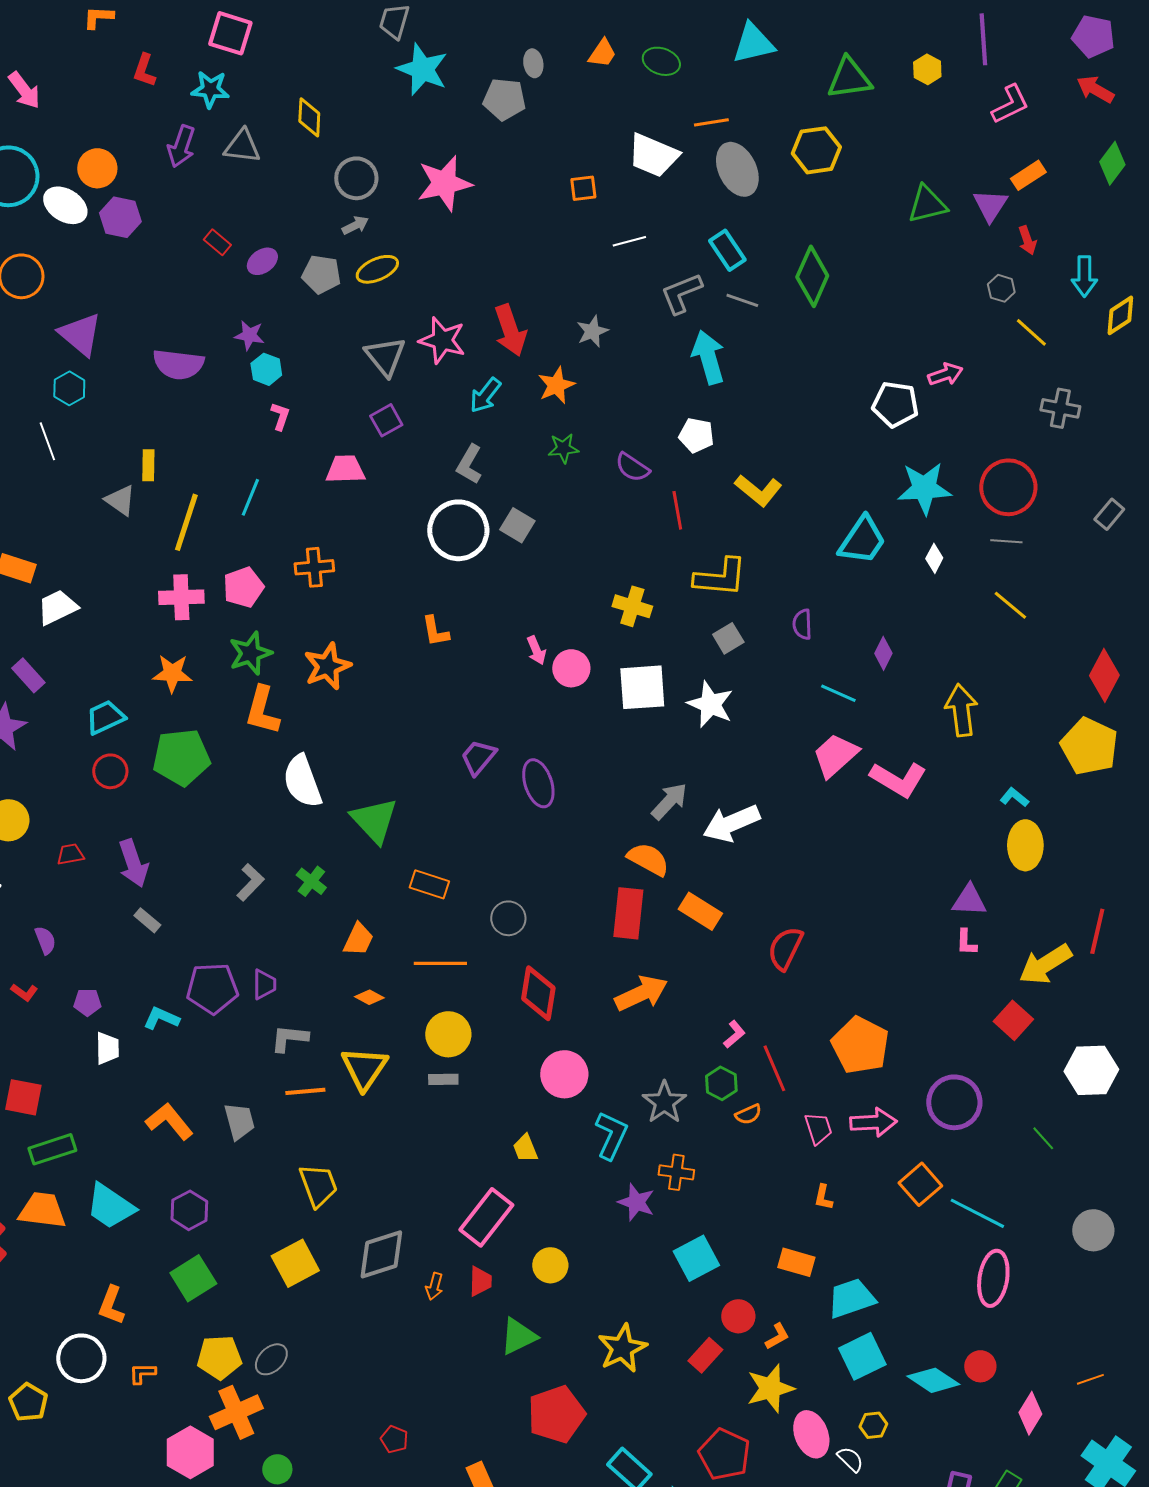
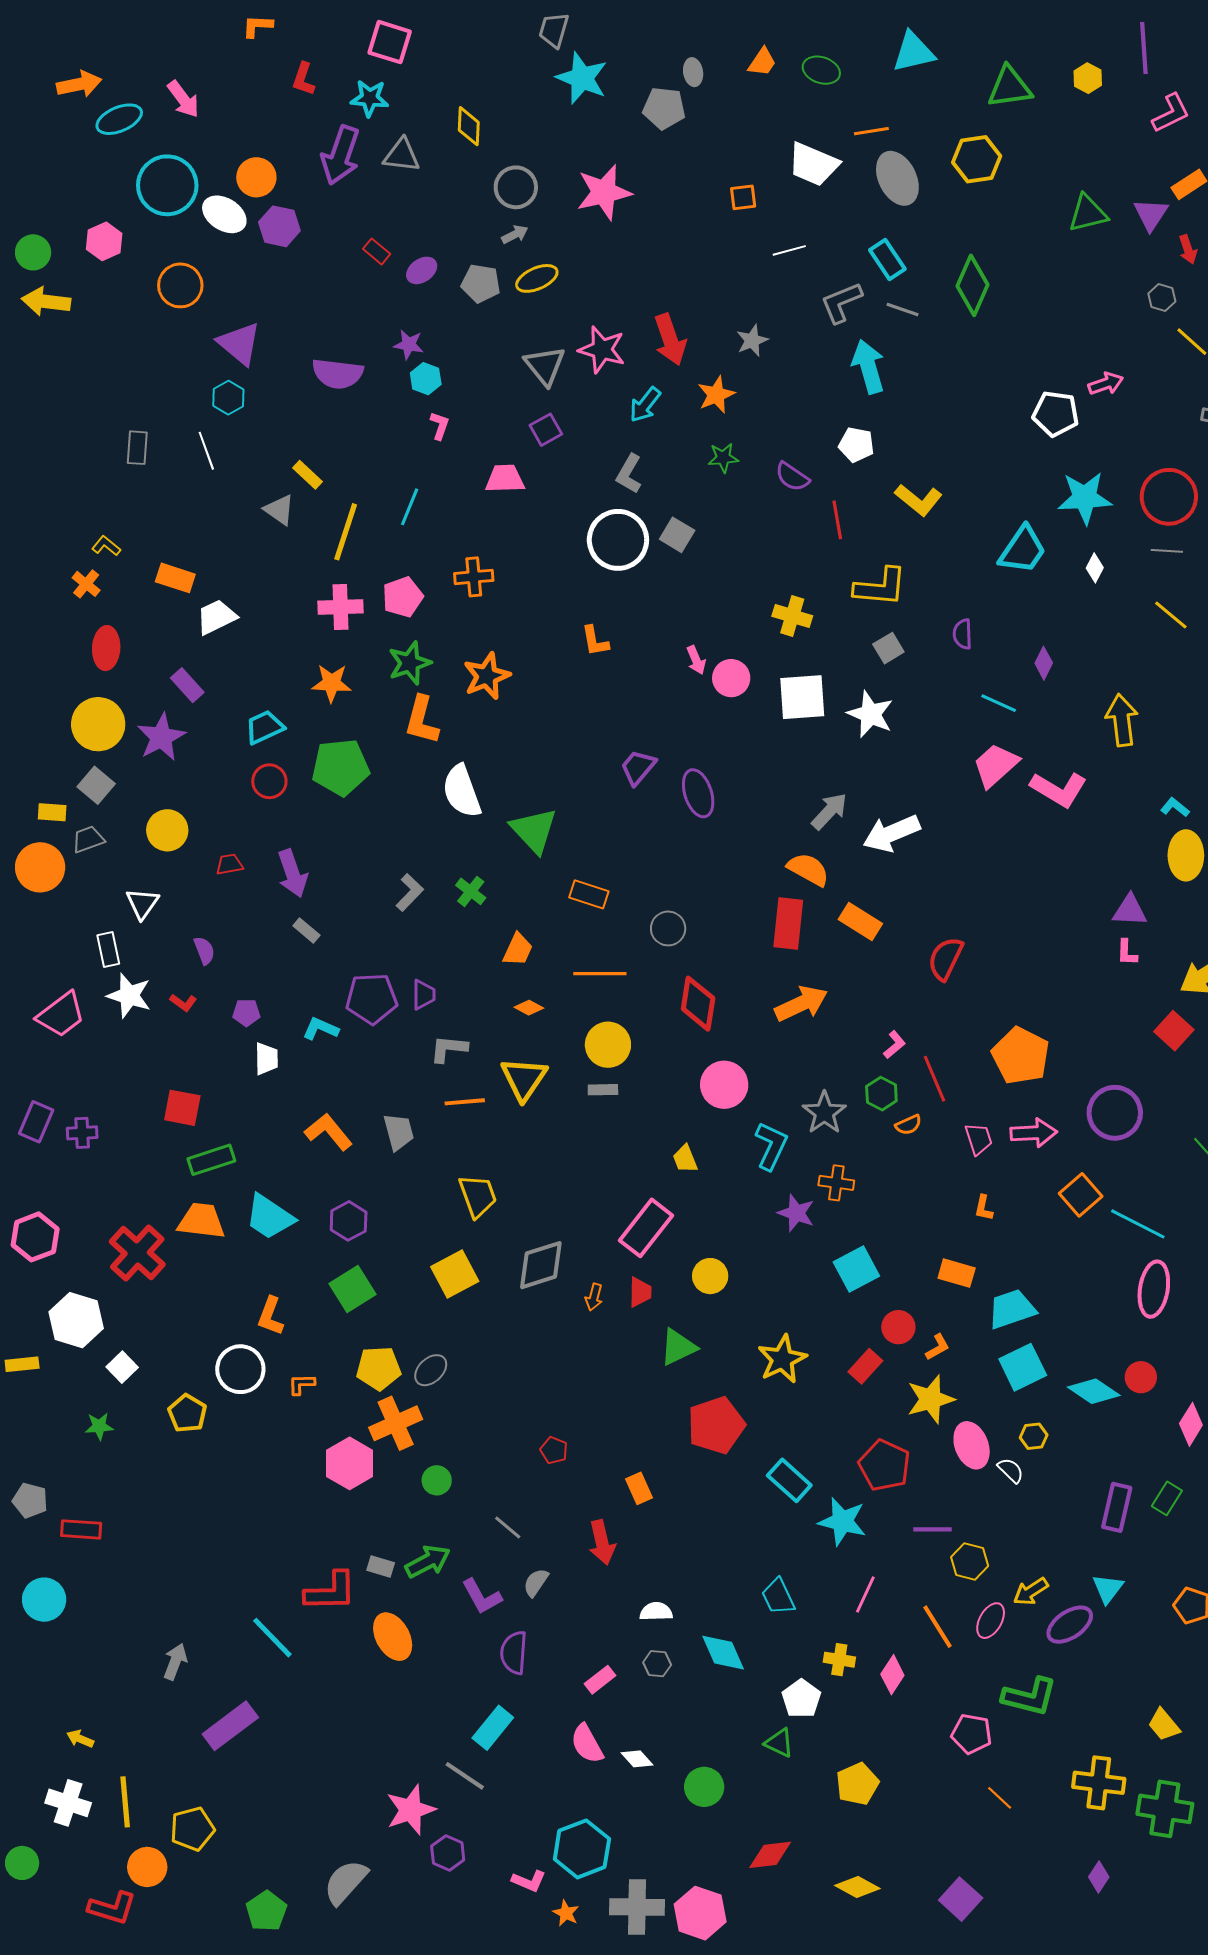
purple arrow: (181, 146) -> (341, 155), size x1.4
yellow rectangle: (148, 465) -> (307, 475), turned -48

